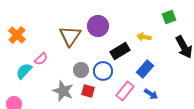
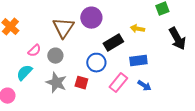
blue rectangle: (145, 69) -> (138, 61), turned 42
gray circle: (81, 70) -> (55, 56), moved
cyan semicircle: (24, 71) -> (24, 73), moved

